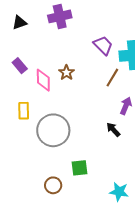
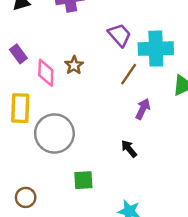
yellow rectangle: (24, 111) -> (20, 108), size x1.4
black arrow: (113, 130) -> (129, 149), moved
brown circle: (53, 185) -> (26, 197), moved

